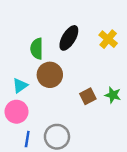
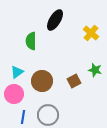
black ellipse: (69, 38) -> (55, 20), moved
brown circle: (50, 75) -> (42, 81), moved
green star: (113, 95) -> (95, 70), moved

